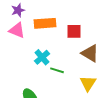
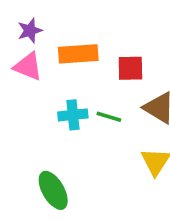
cyan cross: (42, 57) -> (73, 115), turned 35
green line: (57, 70) -> (109, 117), moved

